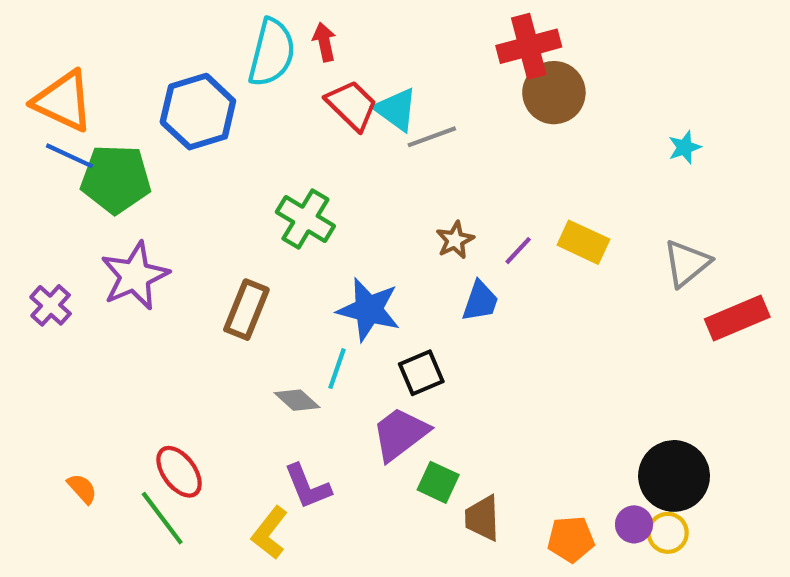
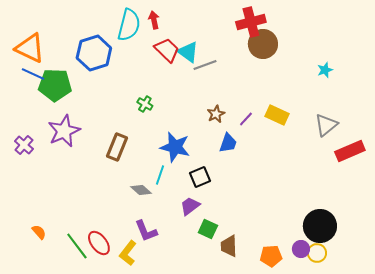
green cross: (305, 219) -> (145, 104), size x0.6
purple trapezoid: (400, 434) -> (190, 206), size x0.7
red ellipse: (179, 472) -> (99, 243), moved

